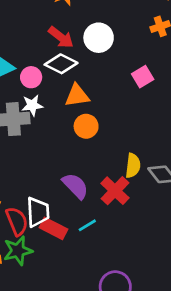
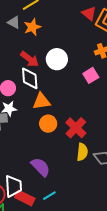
white diamond: (61, 64) -> (30, 78), turned 60
pink square: (143, 77) -> (91, 75), moved
red cross: (115, 191) -> (76, 128), moved

